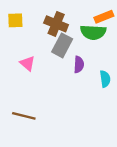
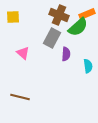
brown cross: (56, 24) -> (59, 15), moved
green semicircle: (93, 32) -> (78, 27), turned -45

